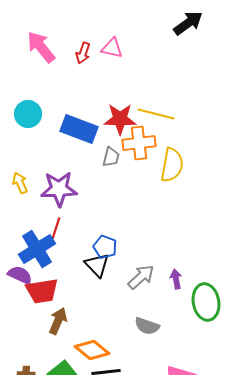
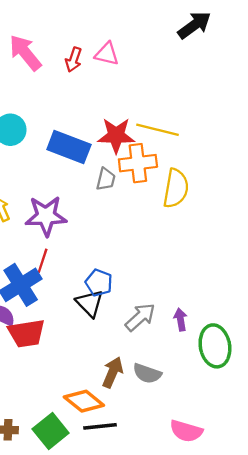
brown arrow: (58, 321) -> (113, 372), moved

